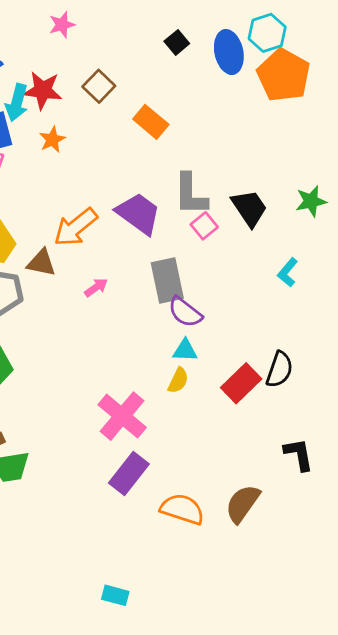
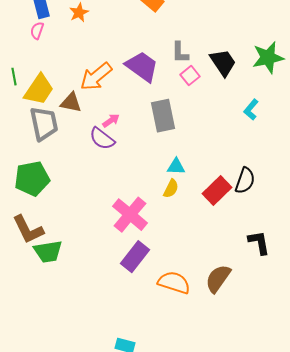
gray L-shape: (191, 194) -> (180, 53), size x0.7
green star: (311, 201) -> (268, 58), size x1.4
purple semicircle: (185, 312) -> (102, 139), moved

